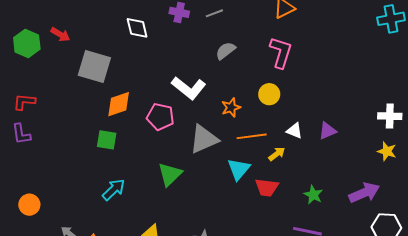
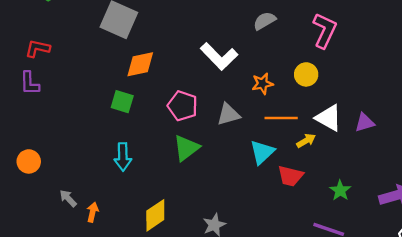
pink pentagon: (160, 117) -> (183, 106), moved
white triangle: (294, 131) -> (329, 118), size x1.5
gray triangle: (204, 139) -> (228, 114), size x0.7
cyan arrow: (114, 190) -> (123, 157), turned 125

